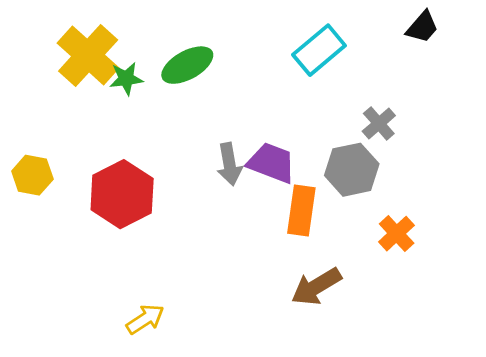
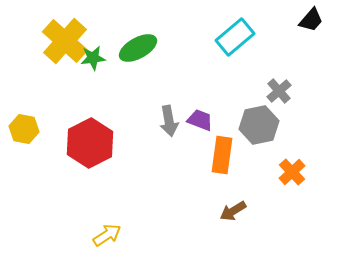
purple trapezoid: (272, 163) -> (200, 120), size x0.7
brown arrow: (316, 287) -> (233, 211), size x0.7

